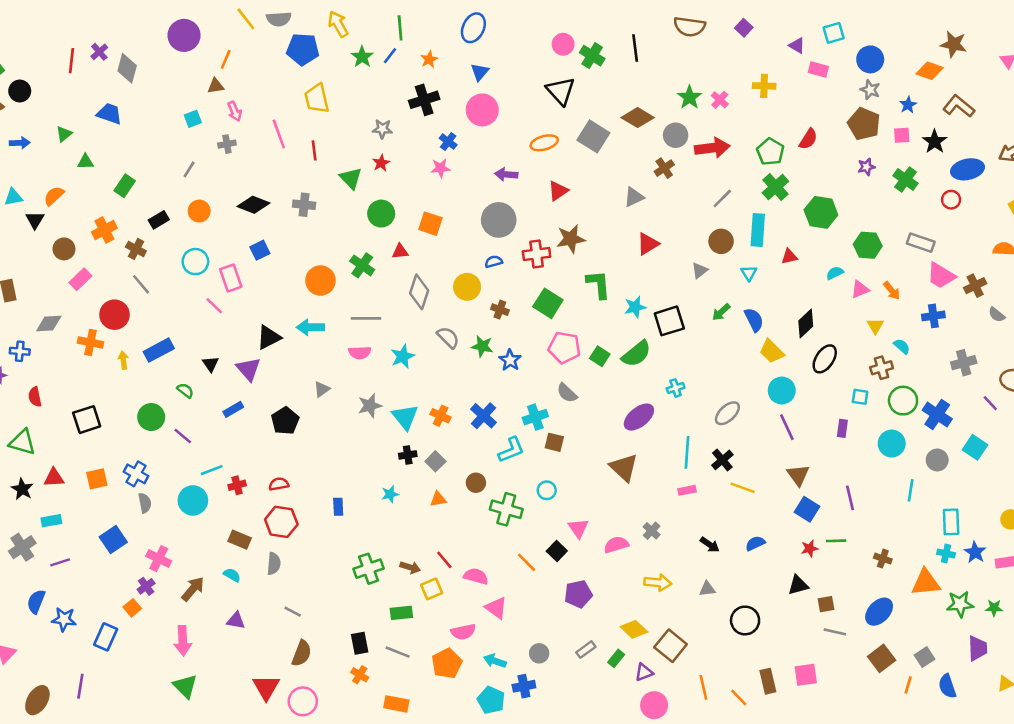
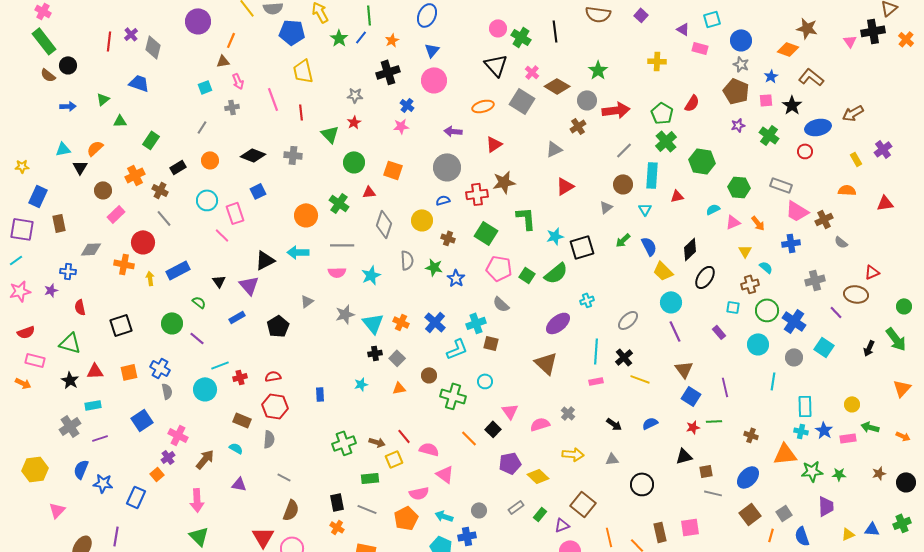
pink cross: (720, 100) -> (532, 72), moved
gray semicircle: (448, 337) -> (407, 260), turned 42
purple rectangle: (842, 428) -> (719, 332), turned -48
yellow diamond: (634, 629) -> (538, 476), moved

